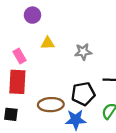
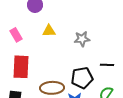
pink rectangle: (20, 56) -> (16, 35), moved

